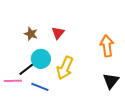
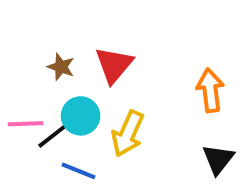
red triangle: (58, 33) -> (114, 65), size x1.5
pink line: (13, 81) -> (26, 124), moved

